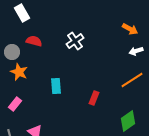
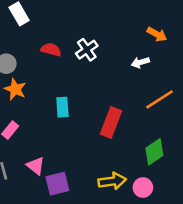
red semicircle: (34, 41) -> (51, 50), moved
white arrow: (136, 51) -> (140, 62), moved
red rectangle: (94, 98) -> (111, 122), size x1.6

